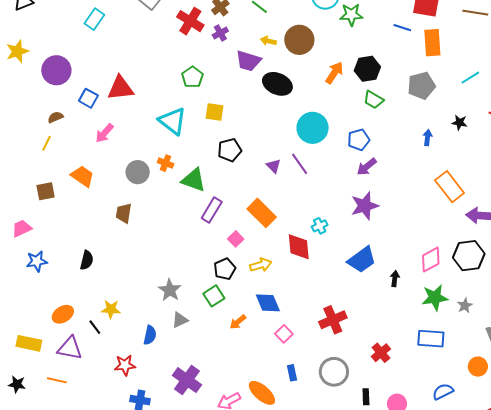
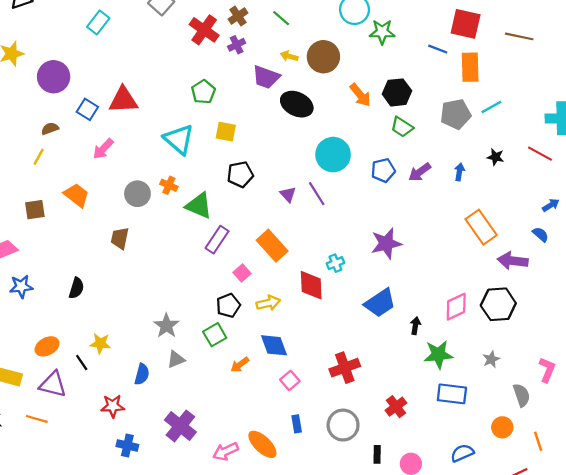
orange arrow: (334, 73) -> (360, 95), turned 105
cyan line: (470, 78) -> (491, 107), moved
purple arrow: (367, 167) -> (420, 172), moved
green star: (435, 298) -> (438, 354), moved

